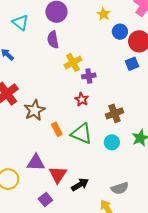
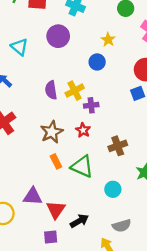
blue circle: (120, 32) -> (97, 62), moved
purple semicircle: (53, 40) -> (51, 90), moved
brown star: (34, 110) -> (52, 132), moved
cyan circle: (112, 142) -> (113, 189), moved
purple square: (45, 200) -> (51, 237), moved, turned 32

